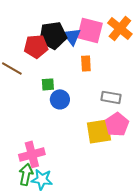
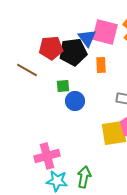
black pentagon: (53, 35) -> (73, 52), moved
green arrow: (26, 174) -> (84, 177), moved

